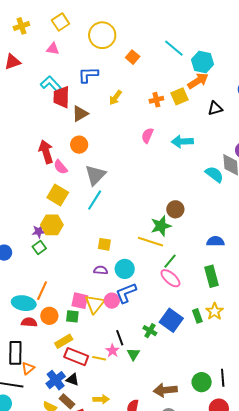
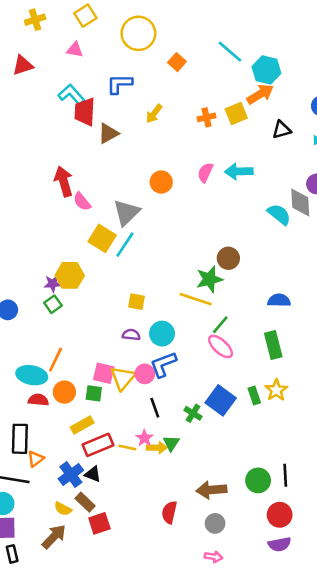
pink semicircle: (147, 135) -> (205, 172), moved
orange circle: (79, 145) -> (161, 182), moved
yellow square: (58, 195) -> (102, 238), moved
black line: (120, 338) -> (155, 408), moved
red rectangle: (76, 357) -> (98, 445), turned -45
yellow arrow: (101, 399) -> (157, 448), moved

